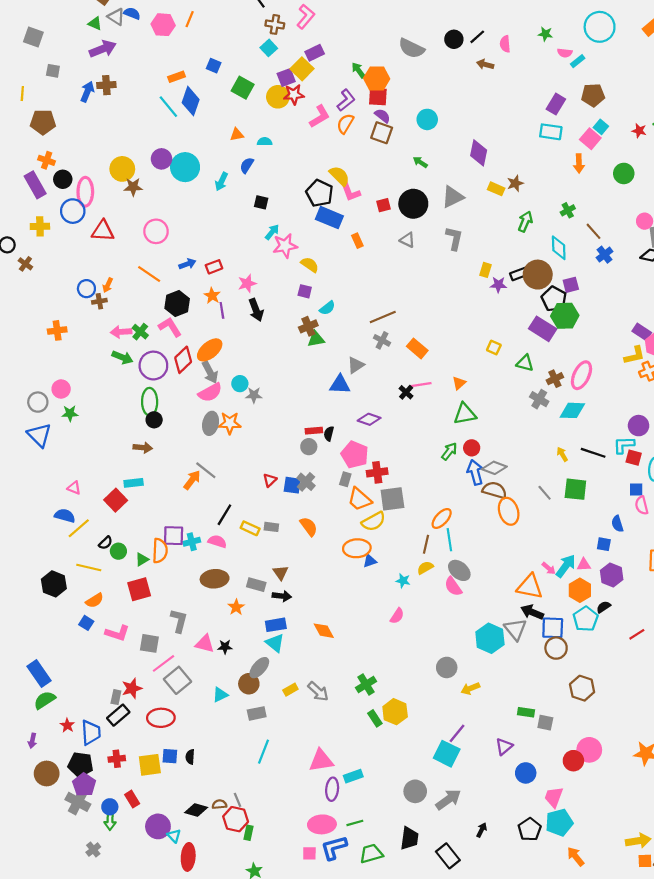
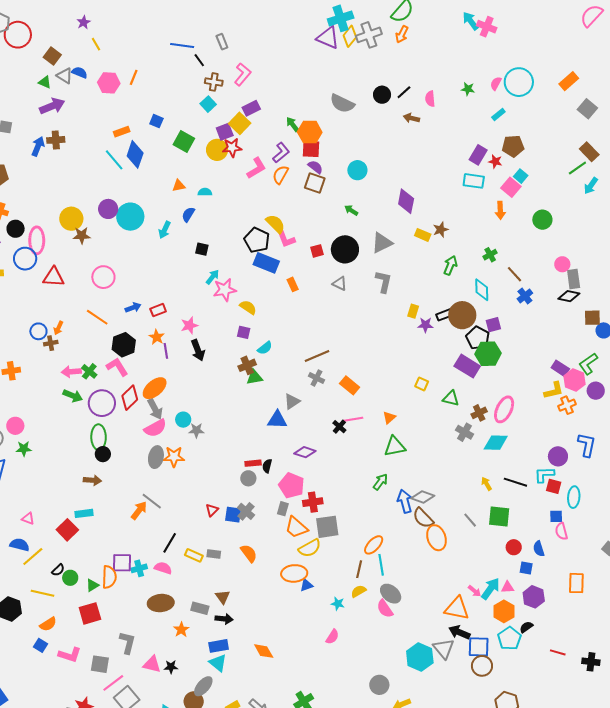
pink semicircle: (565, 53) -> (496, 83), moved, turned 112
red star: (639, 131) -> (495, 162), moved
red circle: (472, 448) -> (514, 547), moved
brown semicircle: (495, 490) -> (423, 518), turned -150
red line: (637, 634) -> (558, 652), turned 49

